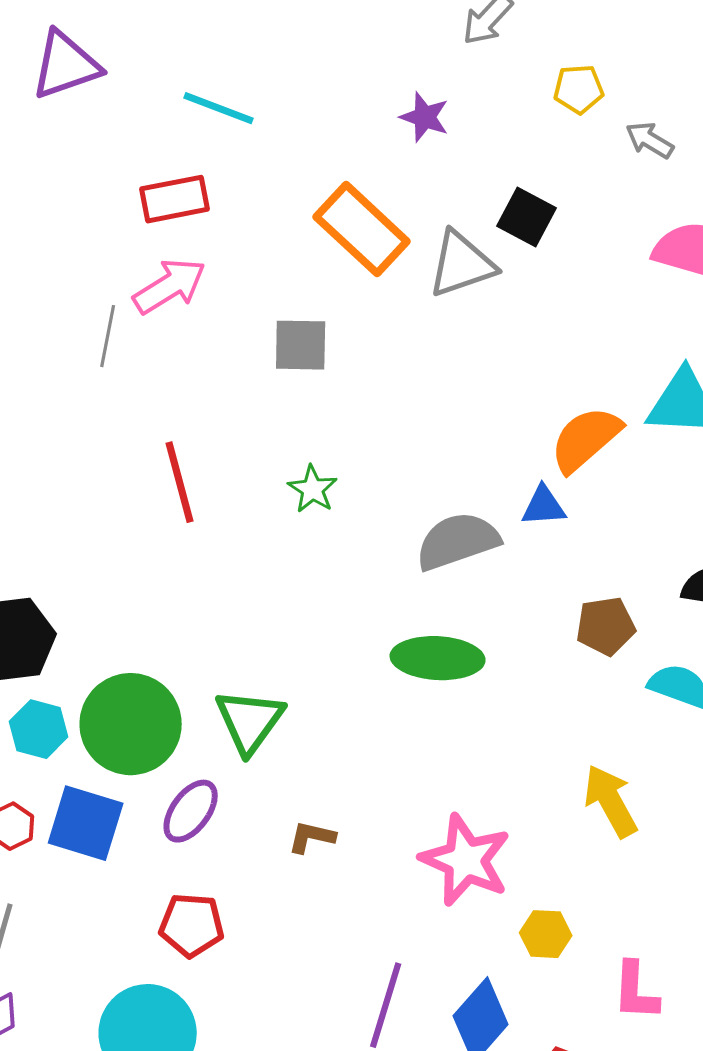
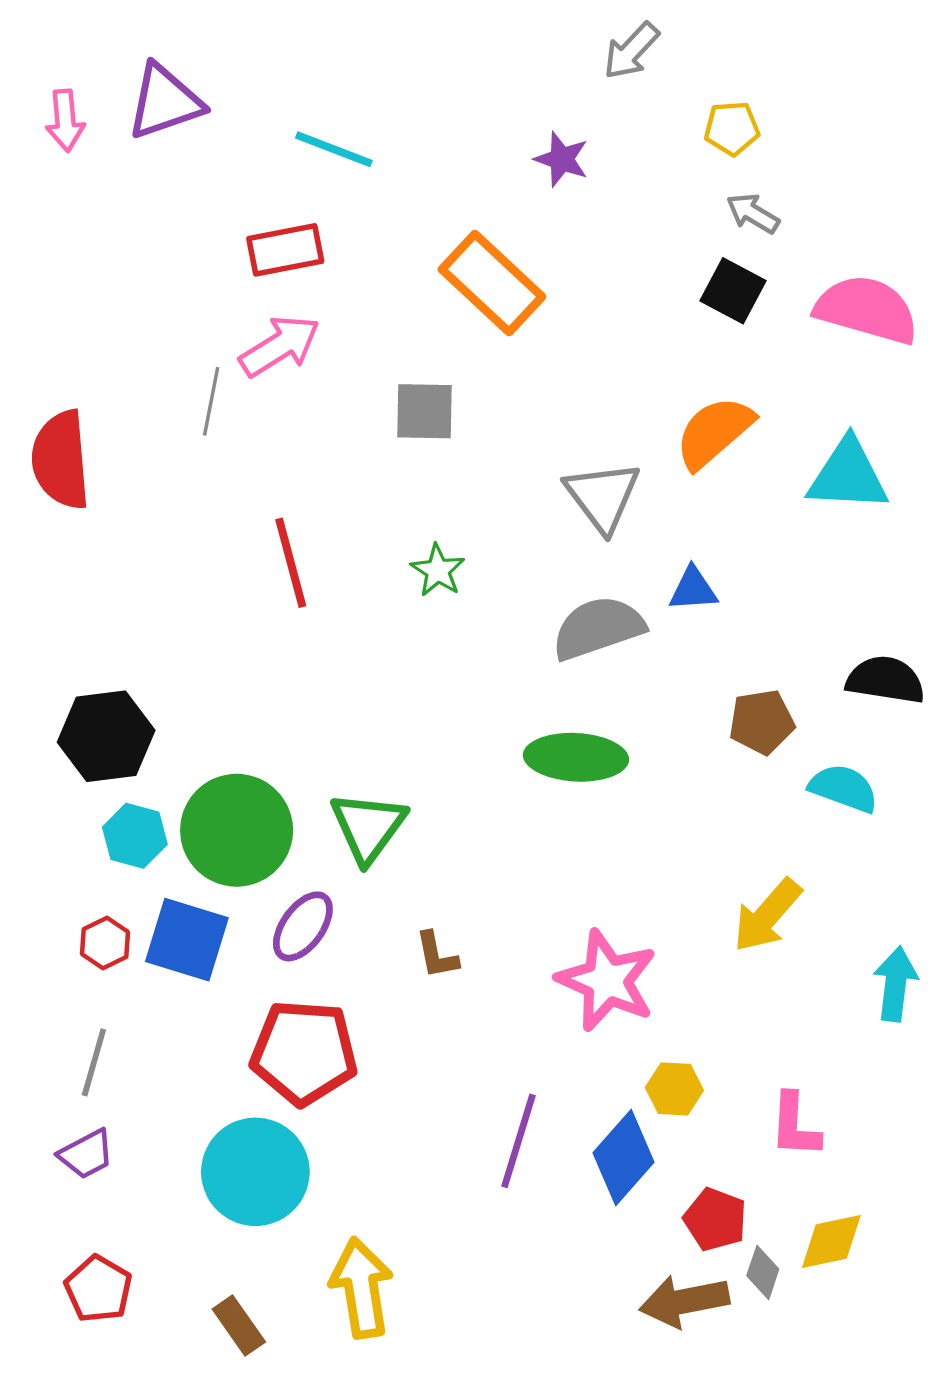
gray arrow: (650, 140) -> (753, 213), moved
black square: (527, 217) -> (733, 291), moved
gray triangle: (462, 264) -> (602, 496), moved, turned -48
orange semicircle: (586, 439) -> (714, 432), moved
yellow arrow: (611, 801) -> (767, 915), turned -110
brown L-shape: (312, 837) -> (437, 955), turned -114
red pentagon: (192, 925) -> (304, 1052), size x1.5
yellow hexagon: (546, 934) -> (674, 1089), moved

